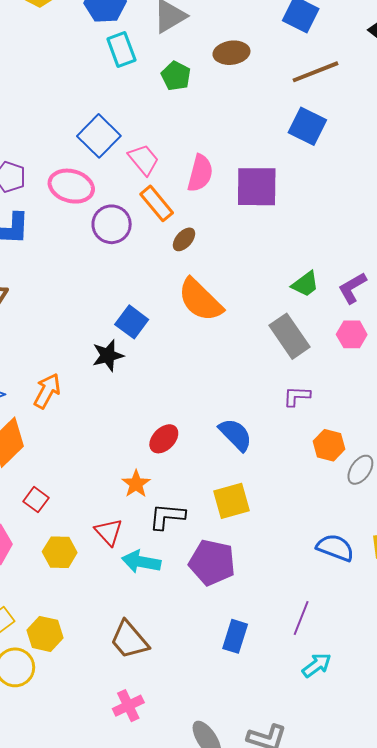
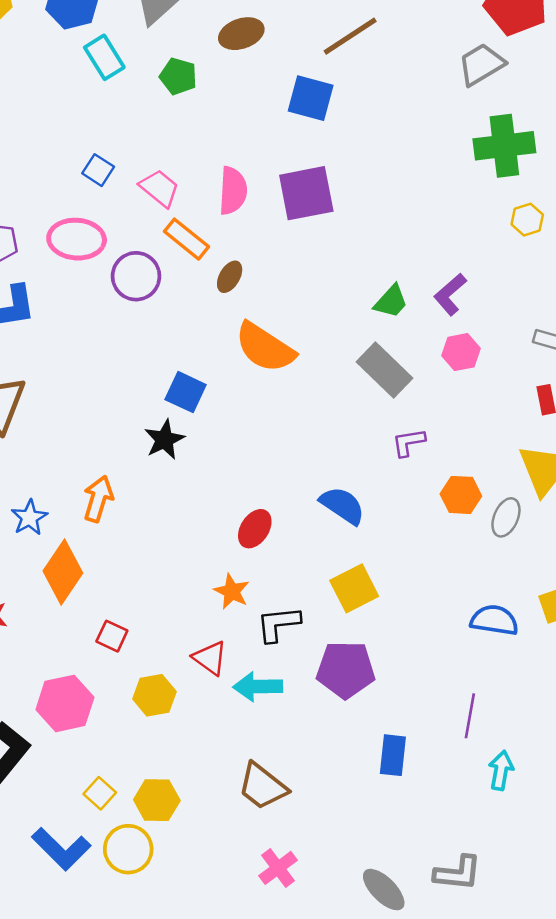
blue square: (307, 126) -> (311, 98), moved
blue square: (99, 136) -> (98, 170), size x0.6
cyan arrow: (317, 665) -> (501, 770), turned -32

